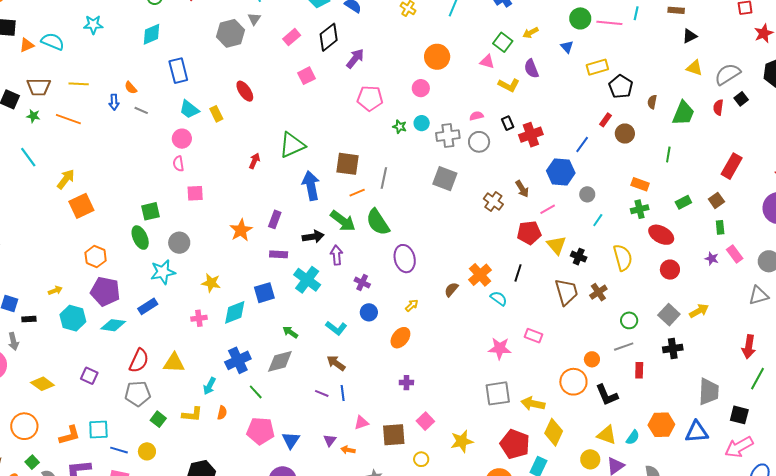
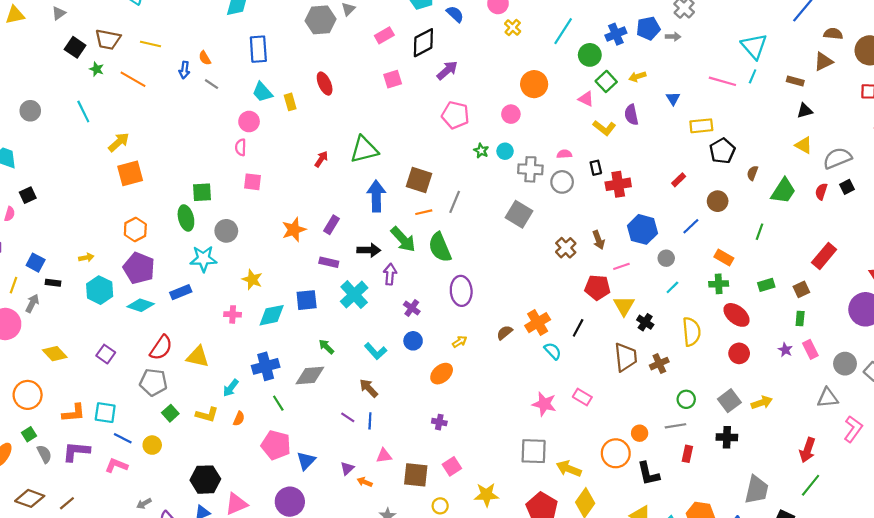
green circle: (580, 18) -> (590, 55), moved
red rectangle: (606, 120) -> (679, 180), moved
blue line: (582, 144) -> (691, 226), moved
gray arrow: (13, 341) -> (32, 303), turned -150

